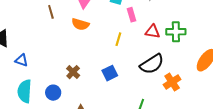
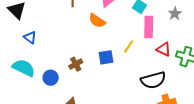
pink rectangle: (132, 15) -> (149, 27), size x1.5
blue square: (110, 73) -> (106, 57), moved
cyan semicircle: (25, 91) -> (24, 68), turned 95

